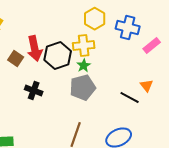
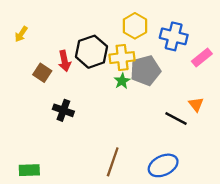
red arrow: (35, 48) -> (65, 61), size x0.7
black hexagon: (58, 56) -> (92, 52), moved
gray pentagon: (83, 88) -> (146, 70), moved

